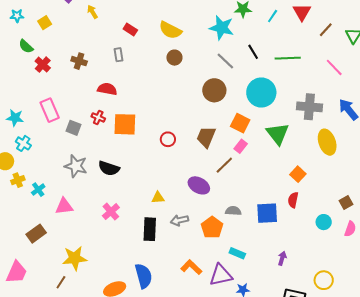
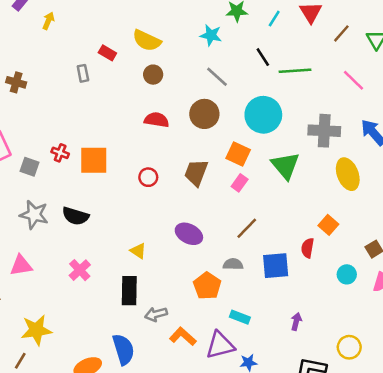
yellow arrow: (92, 12) -> (48, 21), turned 56
cyan star: (222, 28) -> (211, 35), size x0.7
red rectangle: (130, 29) -> (107, 53), moved
black line: (253, 52) -> (263, 57), moved
brown cross: (79, 61) -> (16, 82), moved
red semicircle: (107, 89) -> (157, 120), moved
brown line: (224, 165) -> (247, 228), moved
orange square: (298, 174) -> (328, 225), moved
yellow triangle: (158, 198) -> (138, 251), turned 40
gray arrow: (179, 220) -> (156, 314), moved

